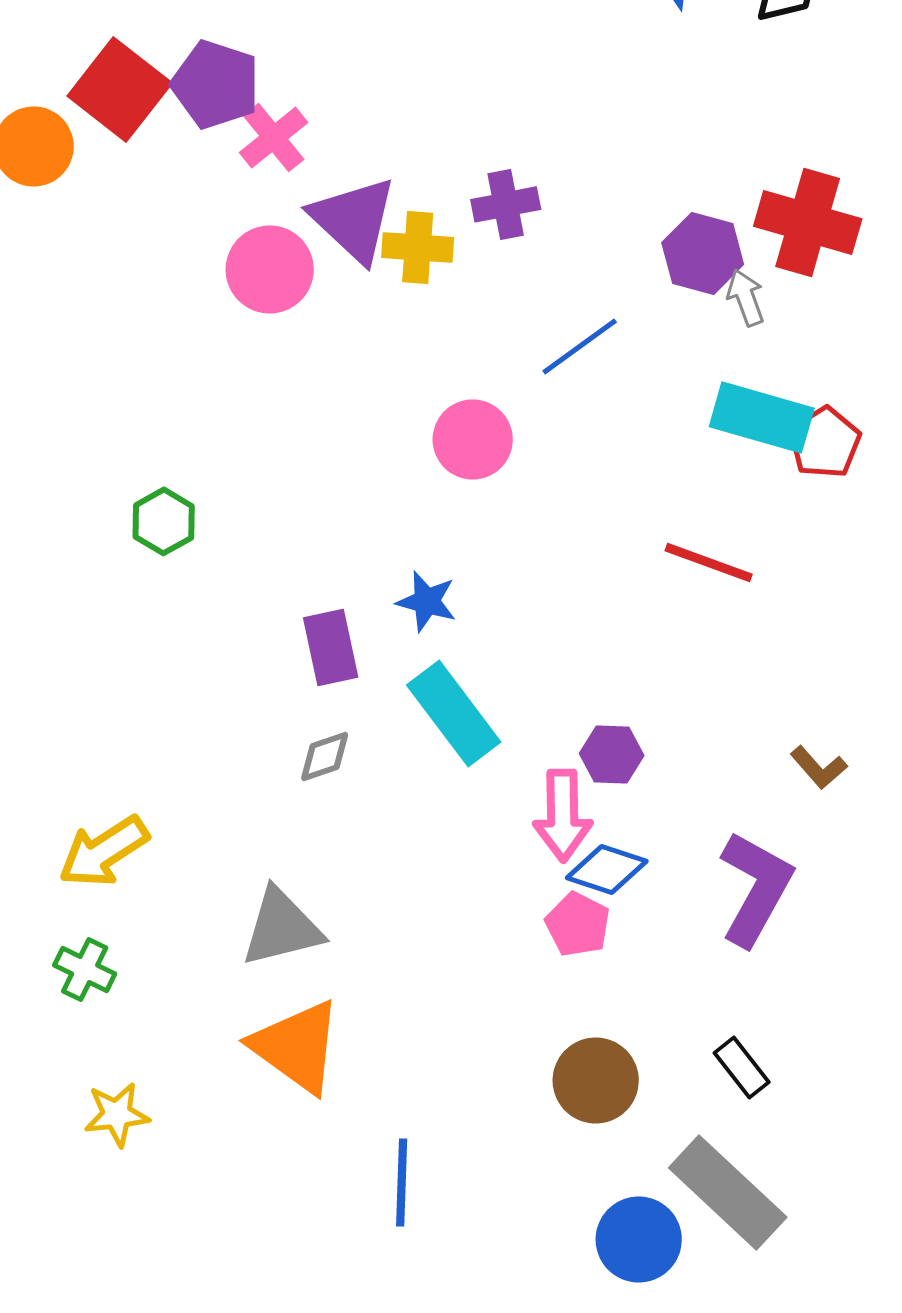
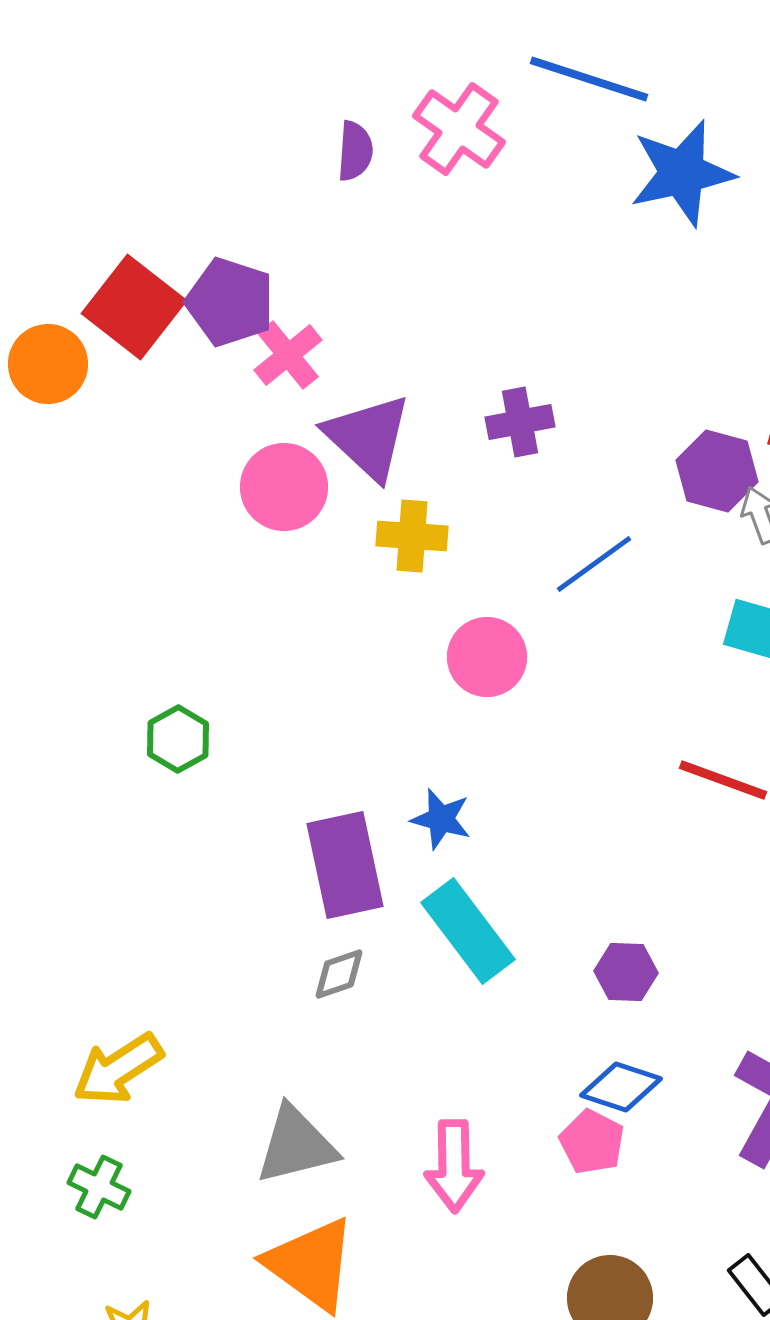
yellow cross: (418, 247) -> (412, 536), moved
purple rectangle: (331, 647) -> (345, 865), size x1.4
pink arrow: (563, 815) -> (454, 1166), moved

